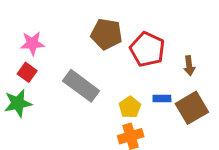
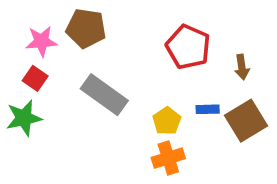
brown pentagon: (106, 34) -> (86, 28), moved

